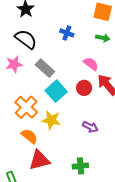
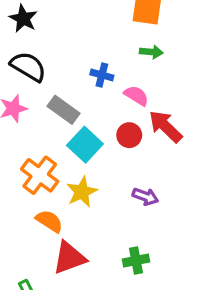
blue cross: (67, 33) -> (102, 75), moved
yellow star: (51, 120) -> (82, 192), turned -30

